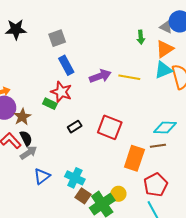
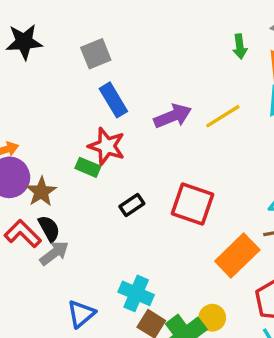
yellow line: (129, 77) -> (223, 116), turned -40
orange rectangle: (134, 158) -> (237, 256), turned 30
blue triangle: (42, 176) -> (81, 314), moved

